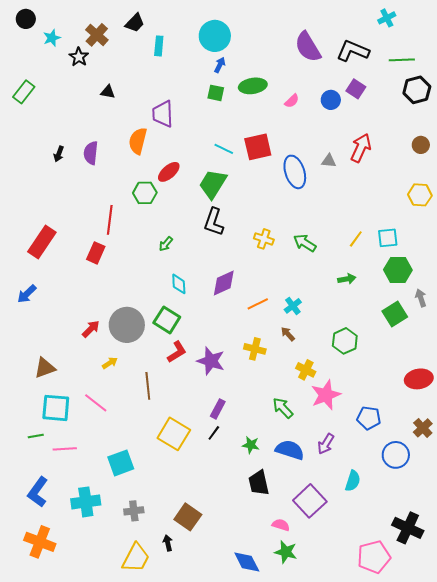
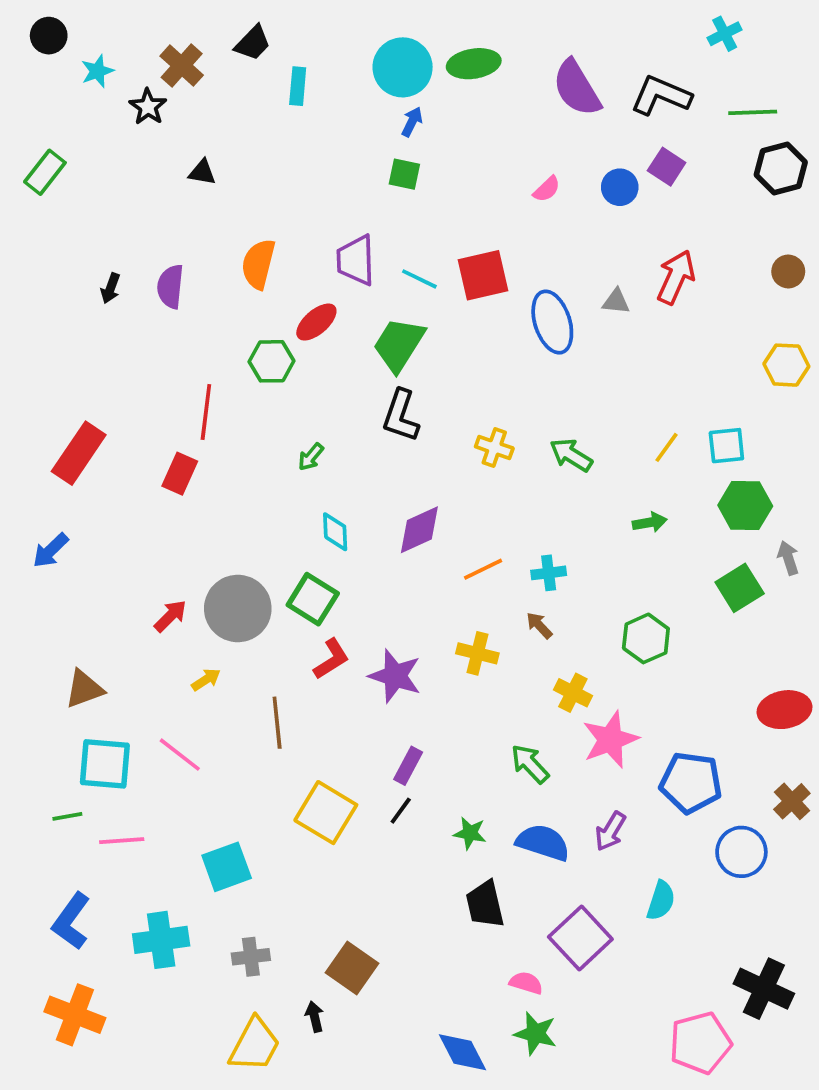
green ellipse: (253, 86) -> (474, 64), moved
purple trapezoid: (163, 114) -> (356, 260), moved
cyan cross: (293, 306) -> (549, 573), turned 30
blue pentagon: (369, 418) -> (691, 783), size x1.4

